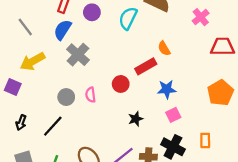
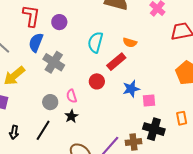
cyan semicircle: (128, 18) -> (95, 42), moved
orange semicircle: (164, 48) -> (130, 43), turned -32
blue star: (167, 89) -> (131, 89), moved
pink square: (173, 115) -> (149, 100), turned 32
black star: (136, 119) -> (71, 116), moved

